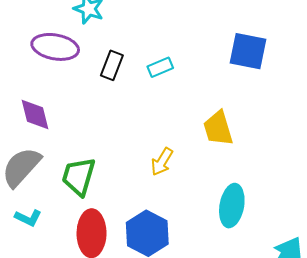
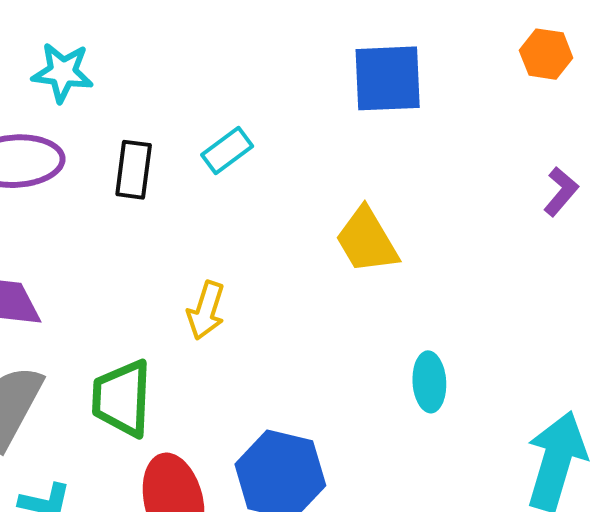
yellow arrow: (162, 162) -> (206, 310), moved
cyan ellipse: (232, 206) -> (429, 382), size x0.7

